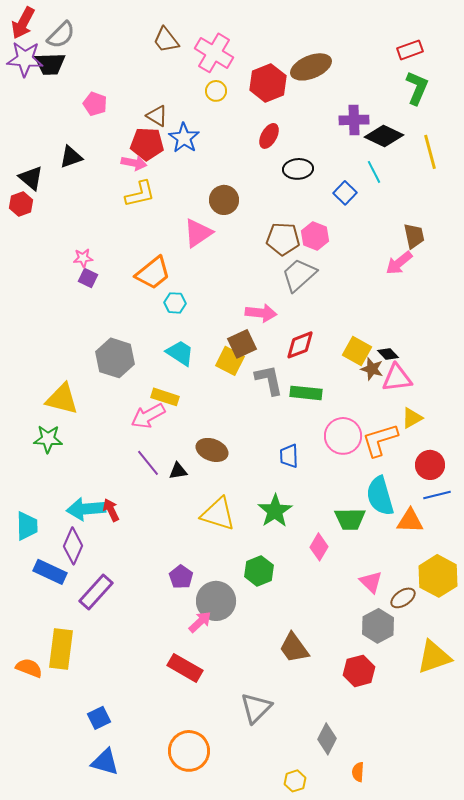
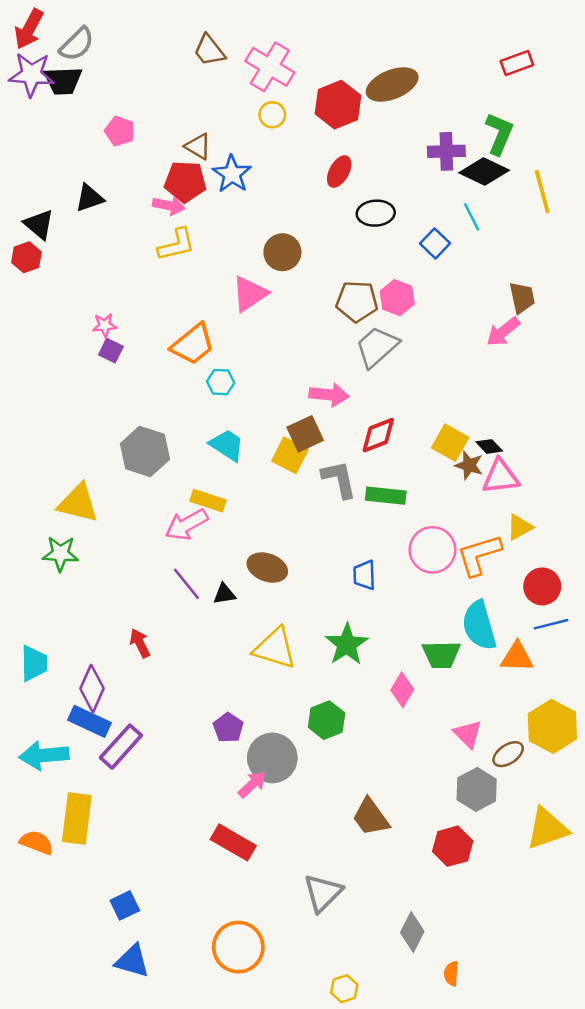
green L-shape: (417, 88) -> (499, 134), moved
cyan arrow: (86, 509) -> (44, 755), moved
blue rectangle: (50, 572) -> (89, 721), moved
yellow hexagon: (295, 781) -> (344, 989), moved

